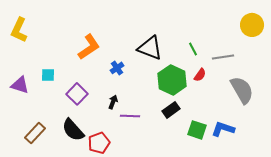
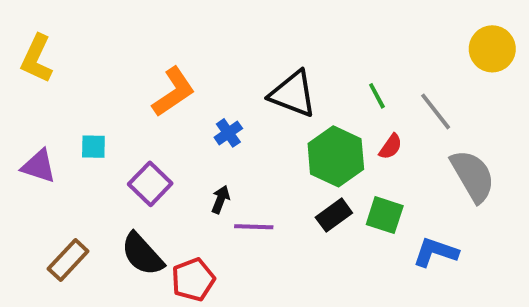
gray line: (223, 57) -> (436, 111), turned 60
green square: (197, 130) -> (385, 215), moved

